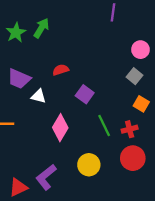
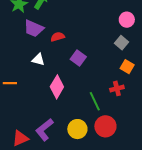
purple trapezoid: (19, 79) -> (34, 28), moved
green line: (104, 126) -> (95, 101), moved
red circle: (133, 158) -> (105, 126), moved
yellow circle: (89, 165) -> (77, 129), moved

